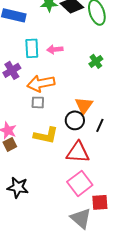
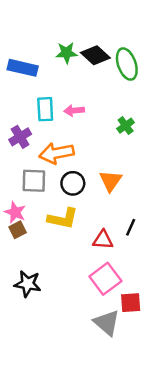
gray square: (38, 102) -> (34, 181), moved, size x1.5
black circle: (75, 120) -> (73, 183), moved
black line: (100, 125) -> (131, 227), moved
red triangle: (78, 152) -> (103, 240), size x0.7

